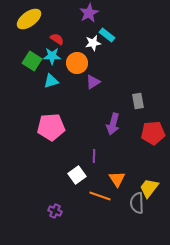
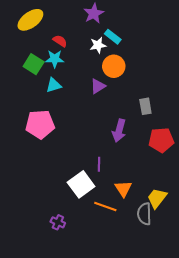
orange circle: (77, 63) -> (114, 66), moved
pink pentagon: (51, 127) -> (40, 124), moved
white square: (77, 175) -> (81, 184), size x1.4

